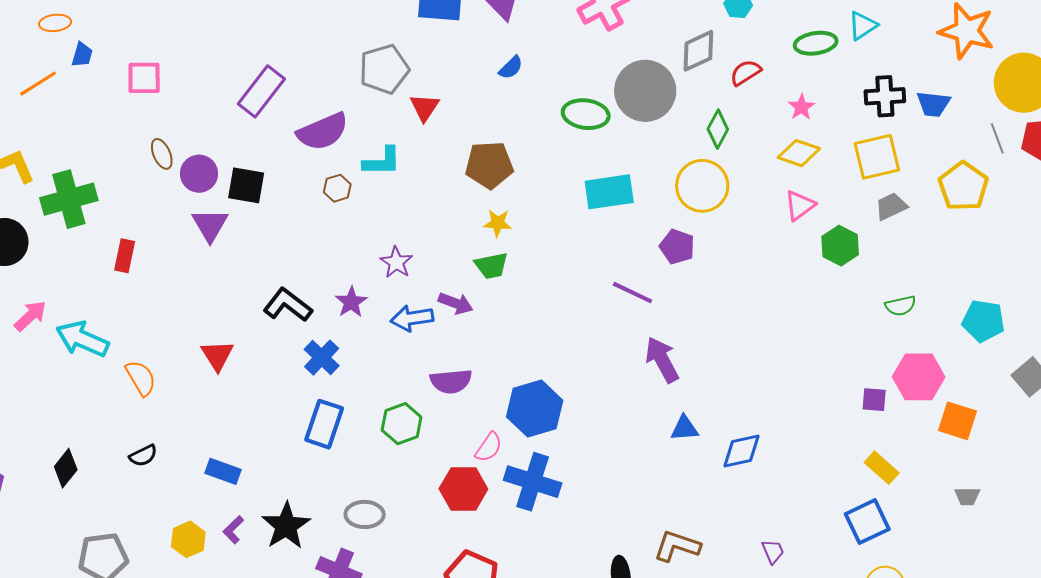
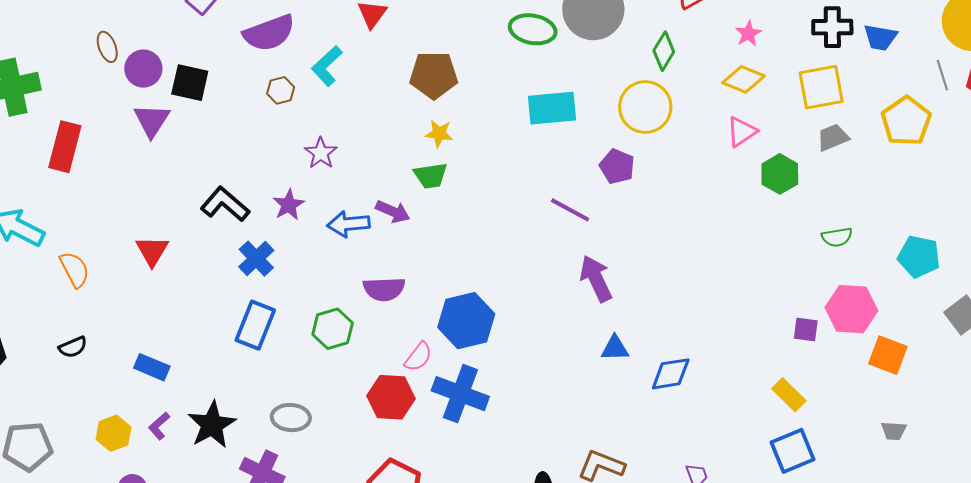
cyan L-shape: (382, 161) -> (327, 66), turned 135
red rectangle: (125, 256) -> (65, 147), size x1.5
purple star: (396, 262) -> (321, 153), moved
yellow rectangle: (882, 468) -> (789, 395), moved

